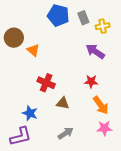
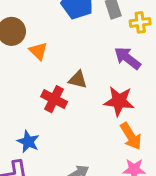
red star: (91, 81) -> (119, 101), size x1.5
brown triangle: (63, 103) -> (78, 80), moved

